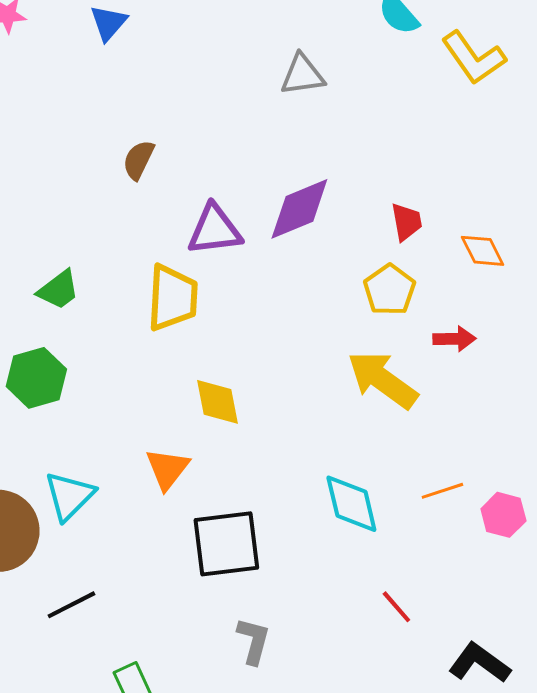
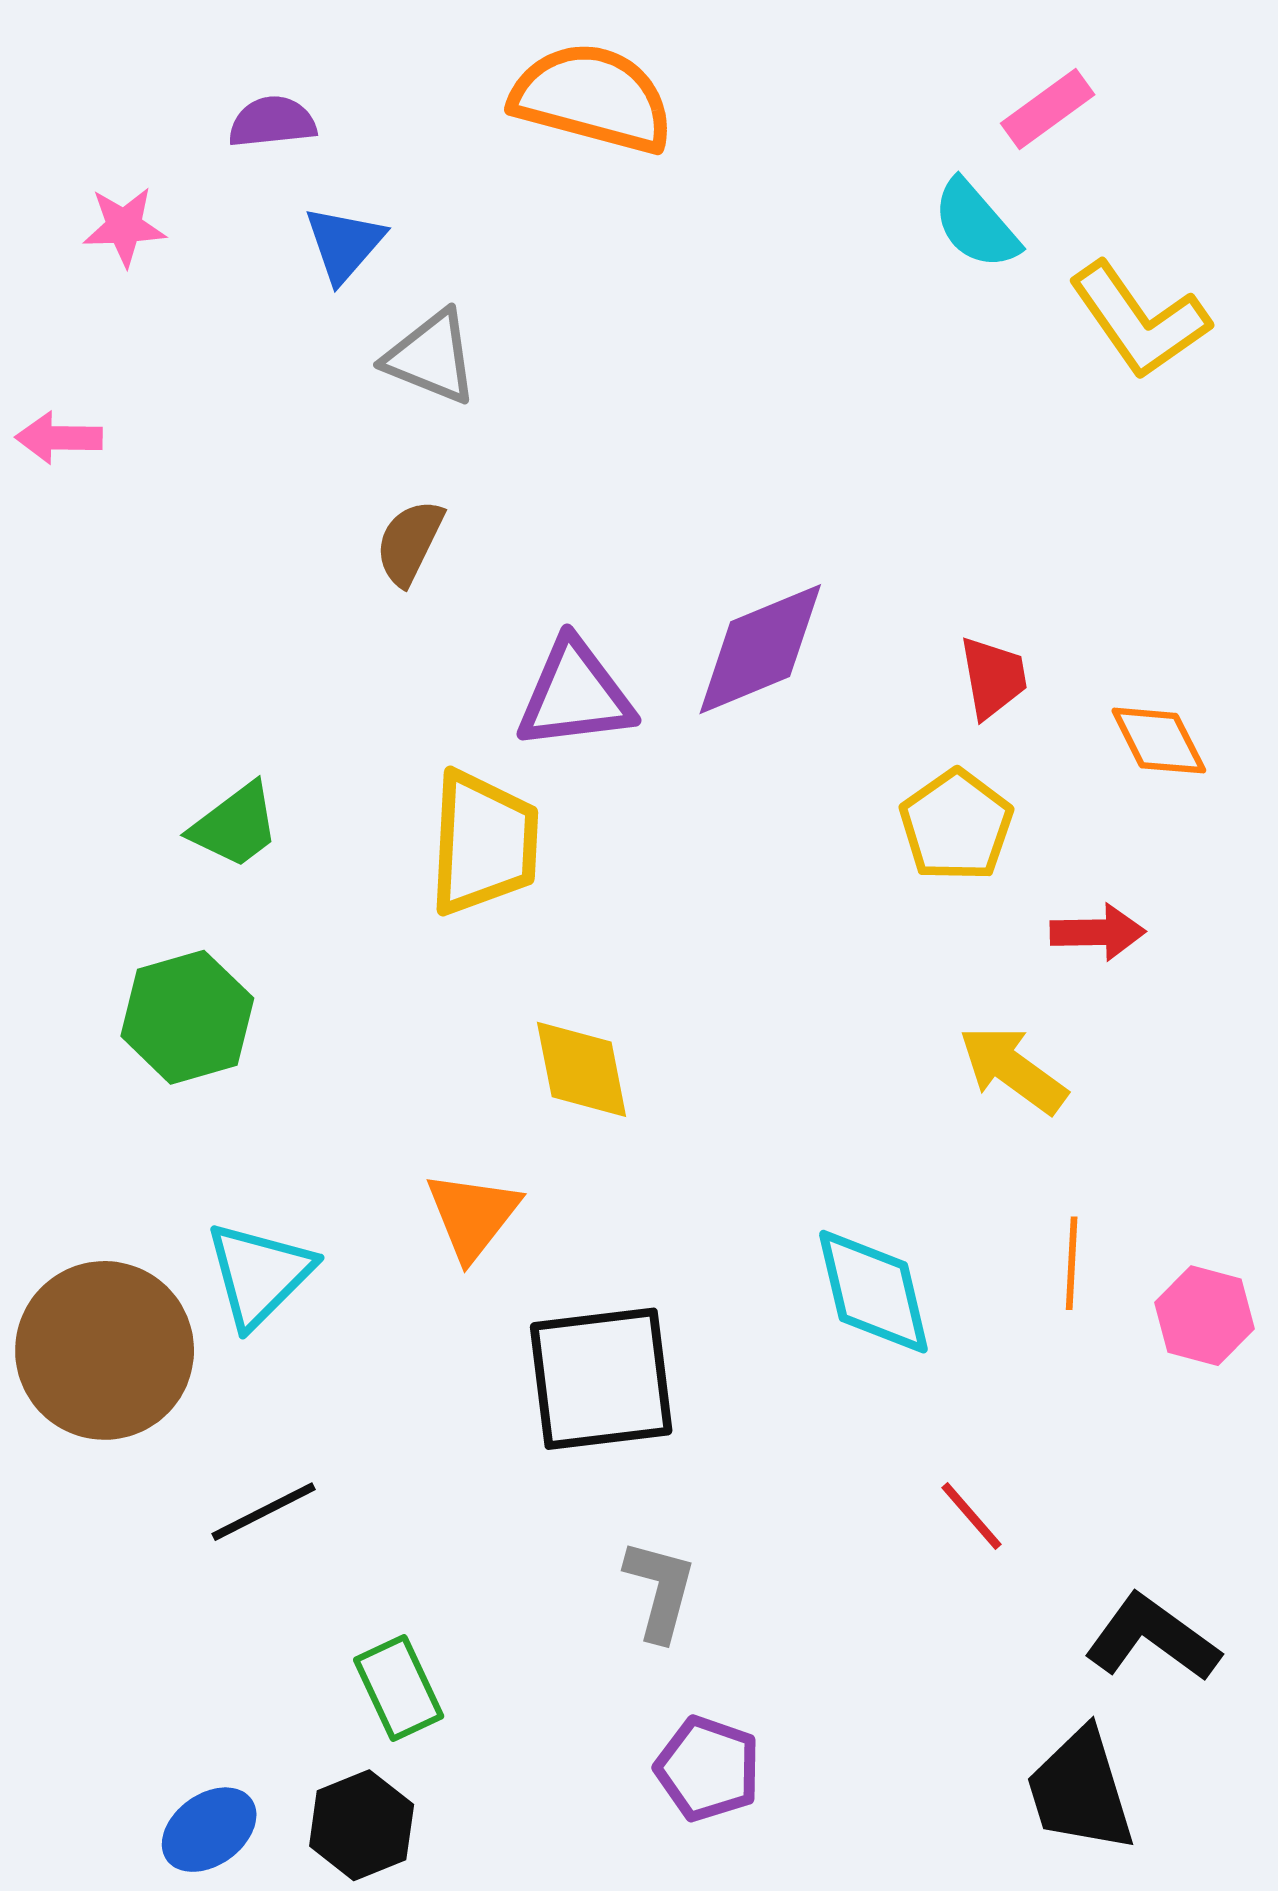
gray triangle: (302, 75) -> (431, 357), moved, turned 30
yellow arrow: (382, 380) -> (1013, 1069), moved, size x0.7
orange line: (442, 491) -> (1072, 1263), turned -69

